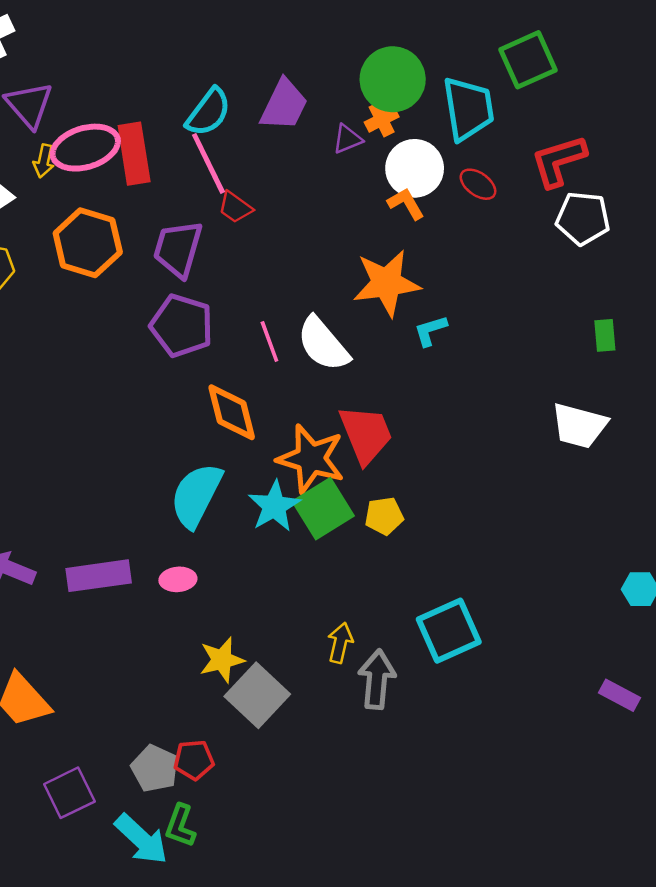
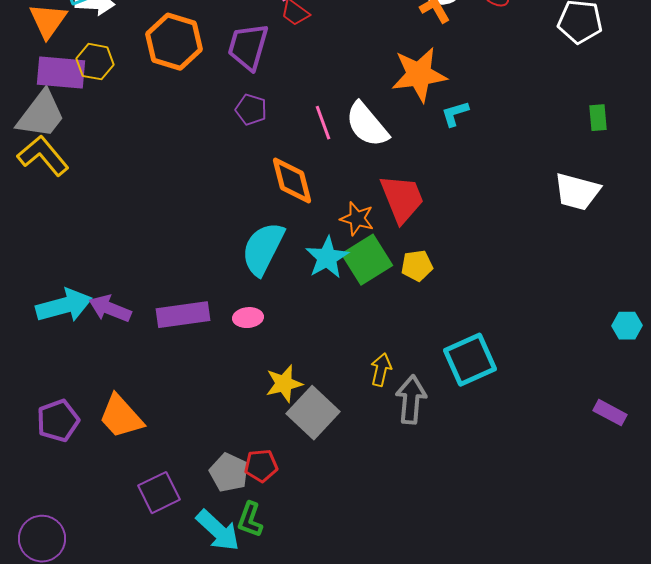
purple pentagon: (182, 326) -> (251, 110), size x0.6
orange star: (311, 459) -> (357, 219), size x0.6

